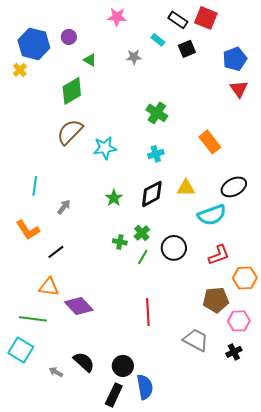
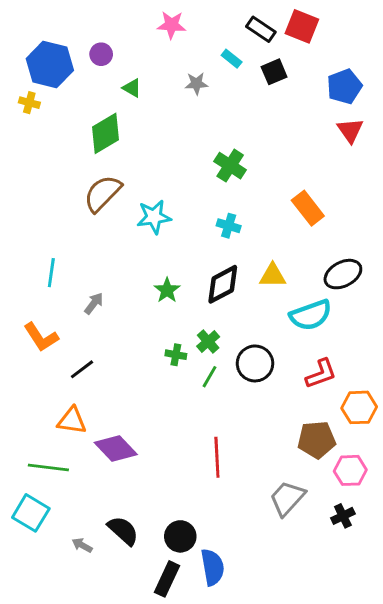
yellow cross: (20, 70) -> (29, 103), turned -32
cyan cross: (156, 154) -> (229, 226), turned 35
gray trapezoid: (196, 340) -> (287, 498), turned -76

